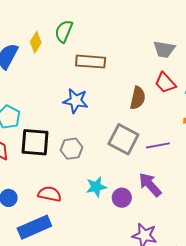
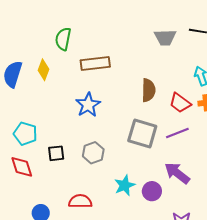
yellow diamond: (36, 42) -> (43, 70), moved
red trapezoid: (165, 83) -> (180, 103), moved
blue star: (76, 101) -> (88, 105), turned -30
black square: (35, 142) -> (56, 153), size x0.6

